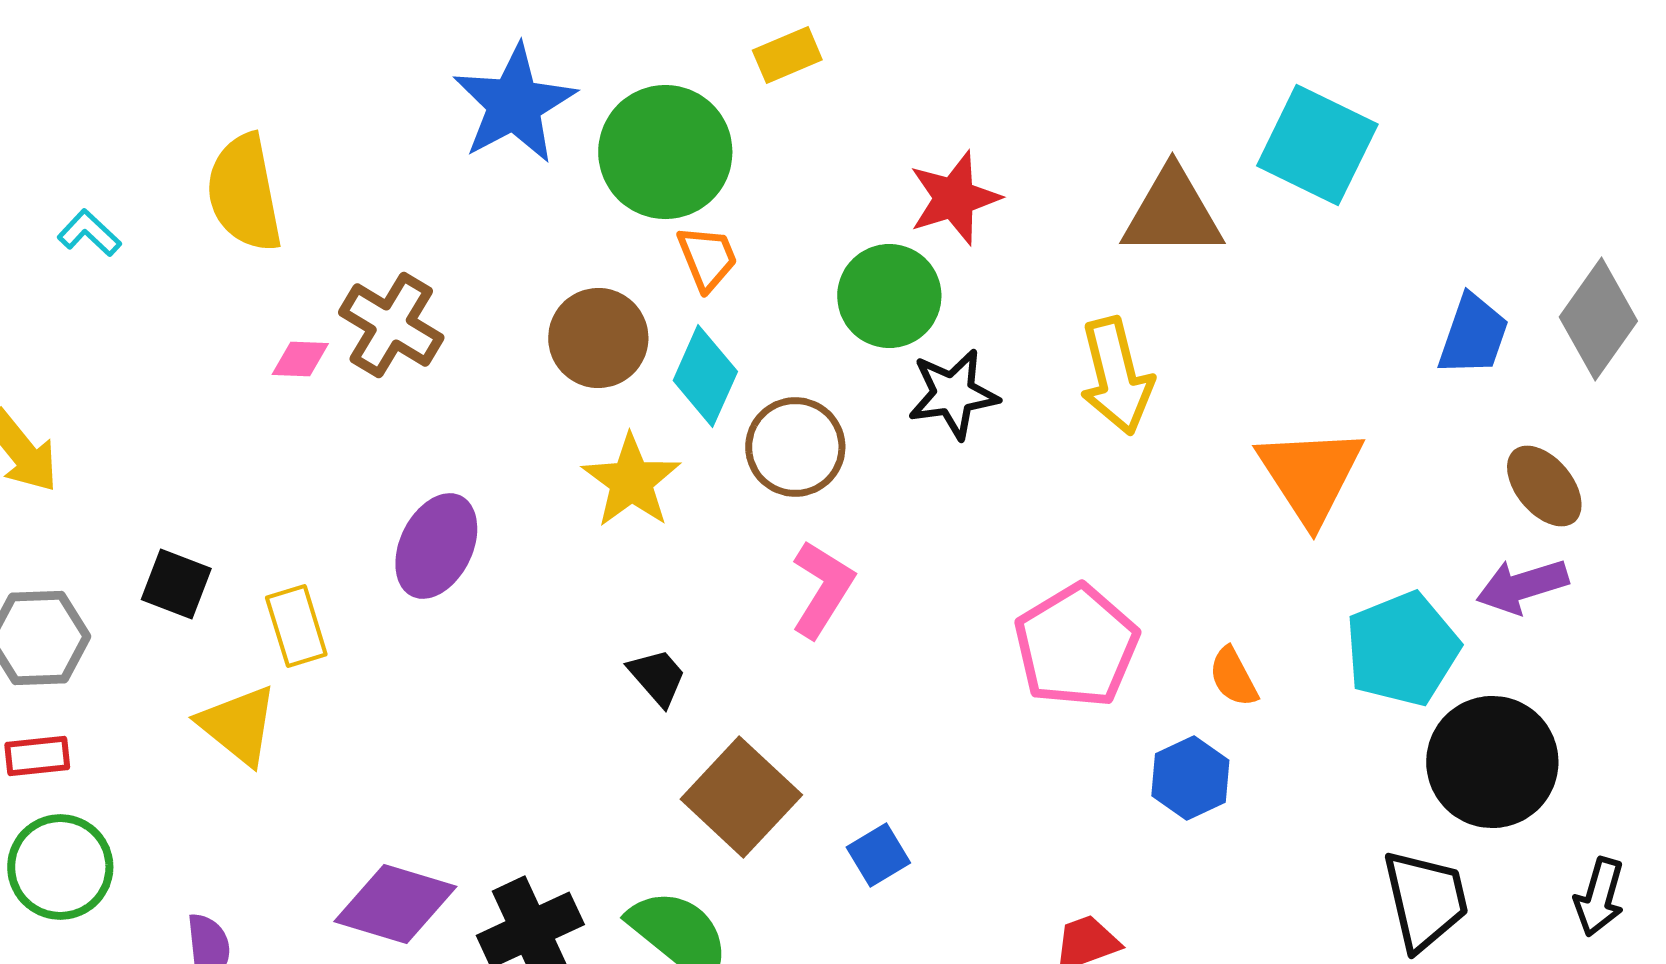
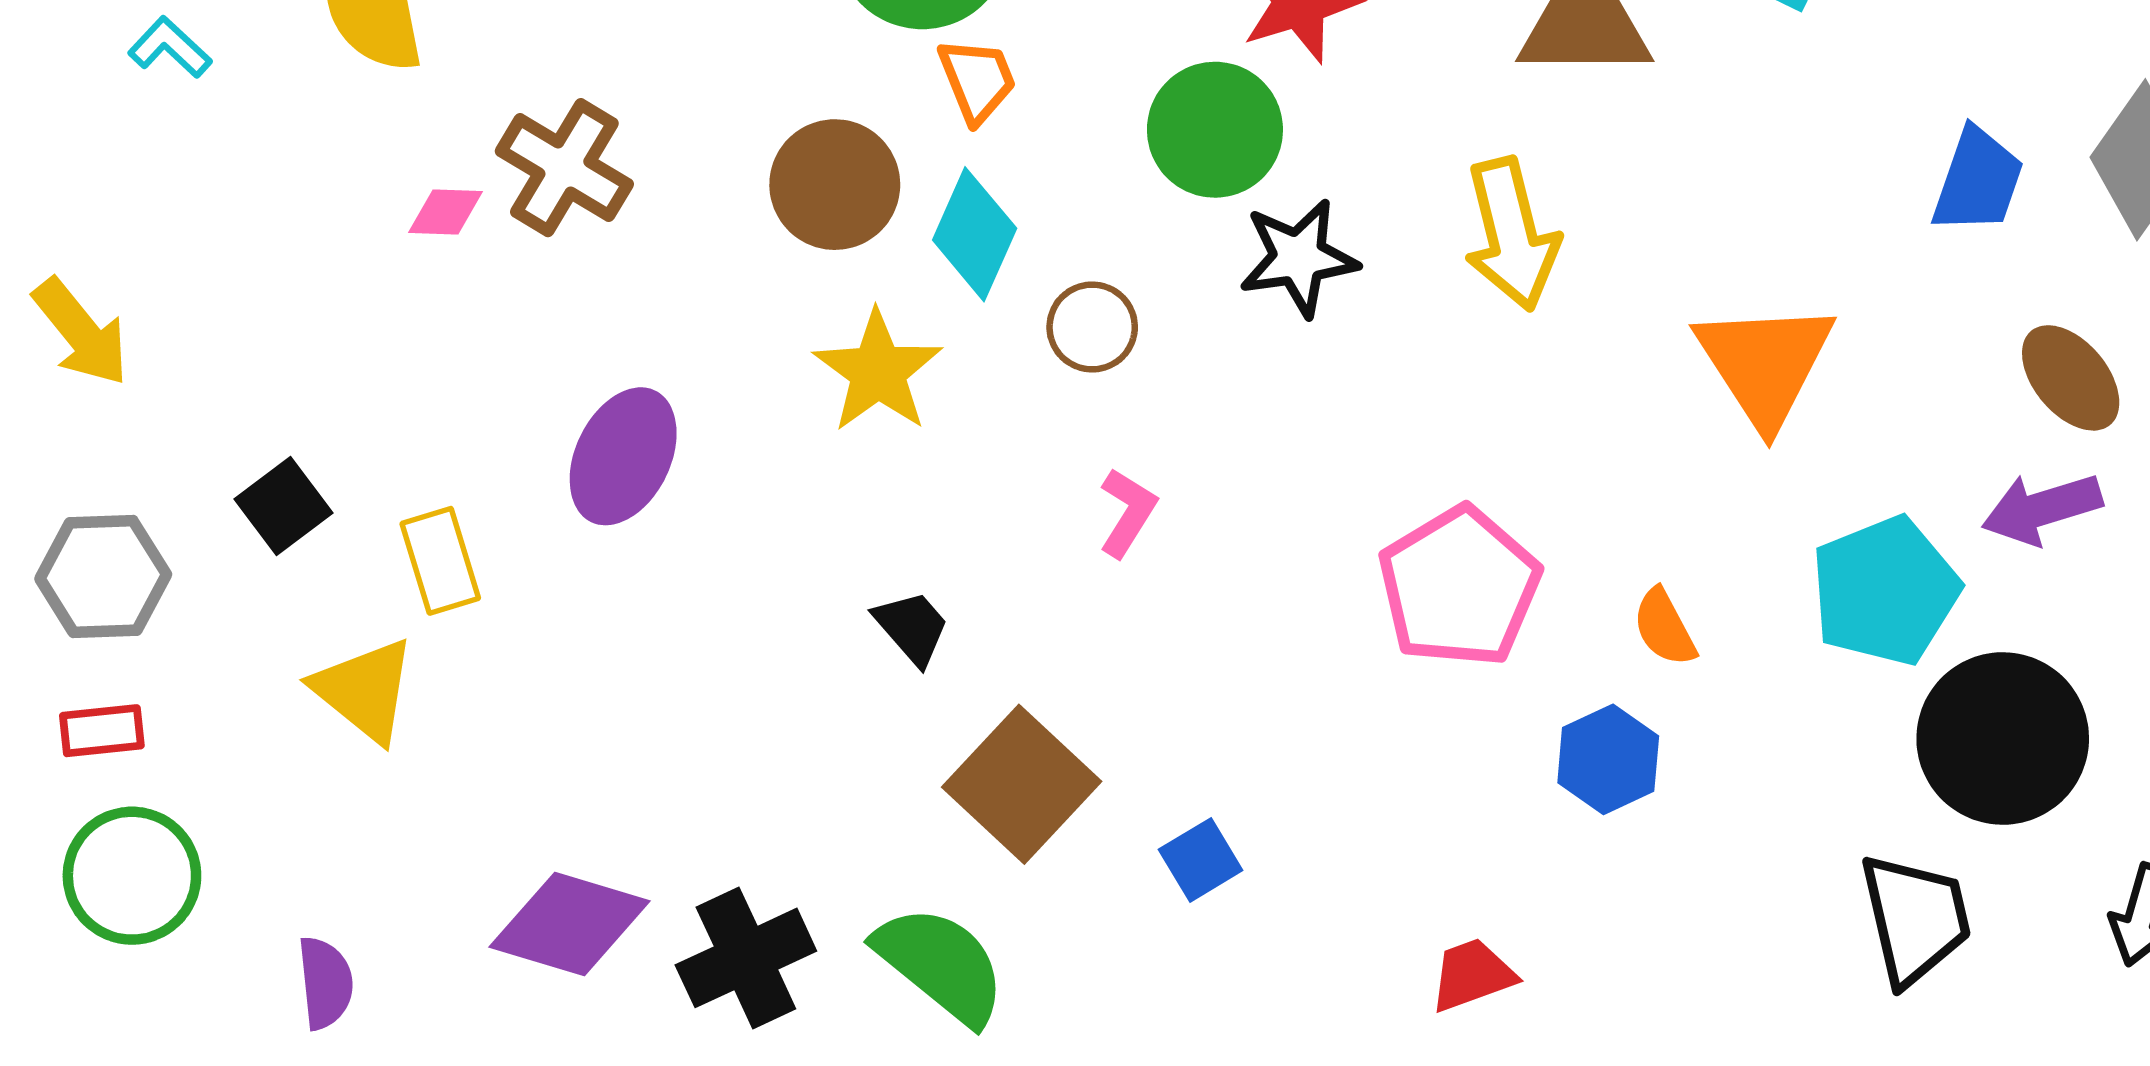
brown circle: (795, 447) -> (1092, 327), size x0.7
black square: (176, 584) -> (283, 506), turned 32
pink L-shape: (822, 589) -> (1127, 512), size x0.7

